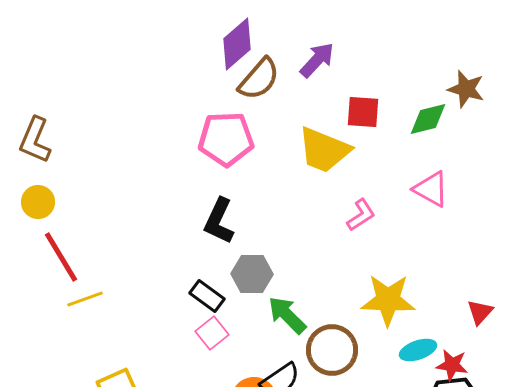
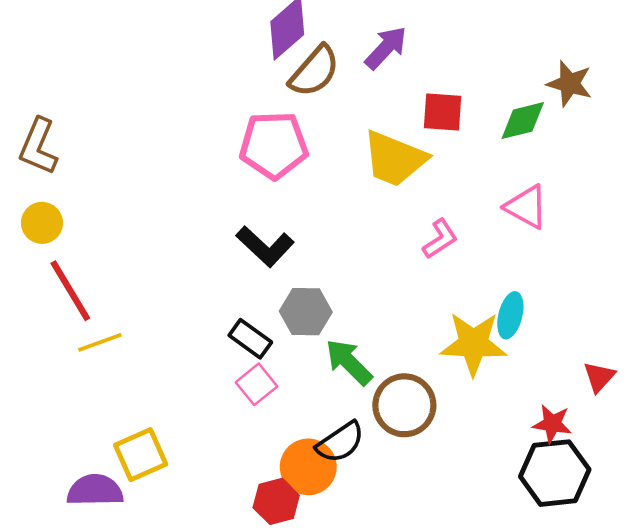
black L-shape: (219, 221) -> (265, 246), turned -72
red triangle: (480, 312) -> (599, 377), moved
cyan ellipse: (418, 350) -> (510, 315), moved, turned -57

